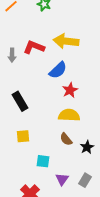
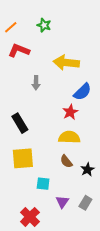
red L-shape: (34, 47) -> (19, 50), moved
gray arrow: (12, 55) -> (36, 83), moved
blue semicircle: (58, 70) -> (82, 92), moved
yellow square: (23, 136) -> (23, 158), size x1.6

